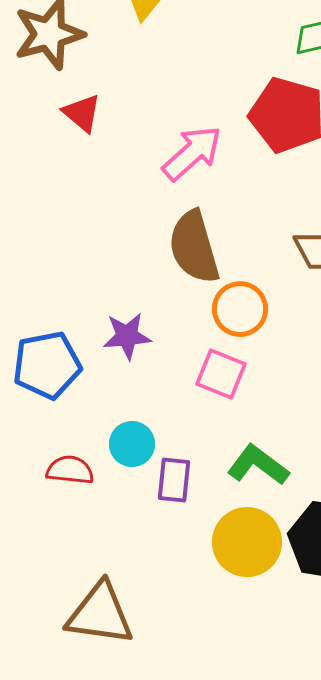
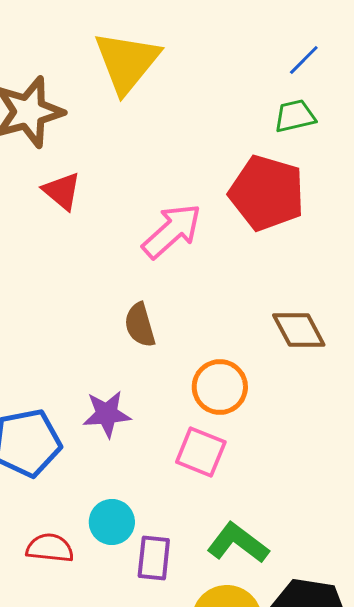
brown semicircle: (194, 247) -> (140, 325), moved, size x0.6

